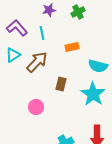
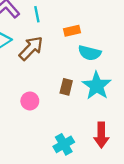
cyan semicircle: (98, 66) -> (90, 53), moved
brown rectangle: (61, 84) -> (66, 87), moved

